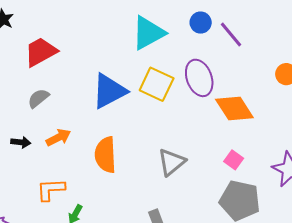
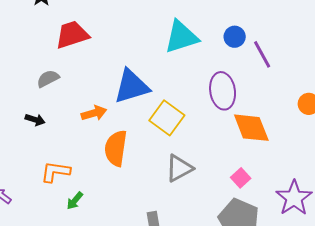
yellow square: (157, 84) -> (167, 118), moved
gray semicircle: (38, 98) -> (48, 79), moved
orange arrow: (58, 137) -> (94, 113), moved

